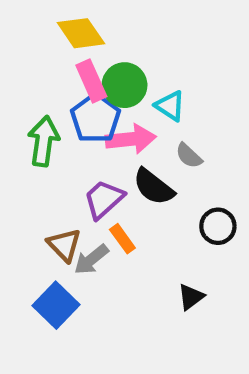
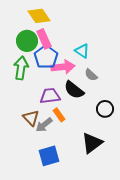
green circle: (124, 85) -> (27, 41), moved
purple trapezoid: (104, 199) -> (50, 96), turned 35
black triangle: (191, 297) -> (92, 143), size x1.6
blue square: (56, 305) -> (49, 156), moved, turned 30

